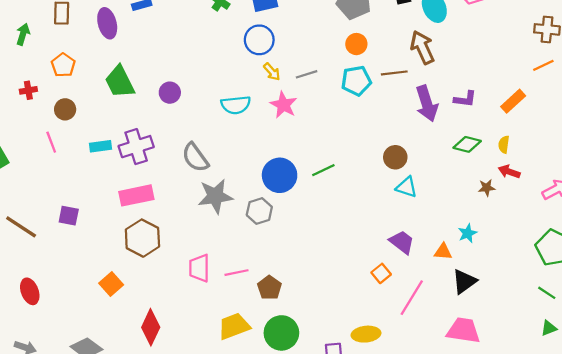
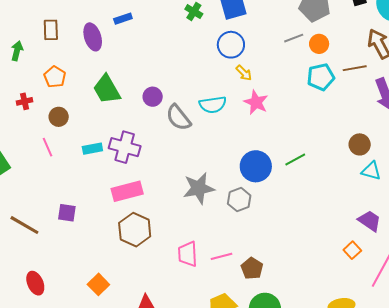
gray line: (307, 74) -> (294, 38), moved
purple cross: (136, 147) -> (125, 147), turned 36
gray semicircle: (195, 157) -> (178, 118), moved
orange square: (111, 284) -> (98, 284), moved

